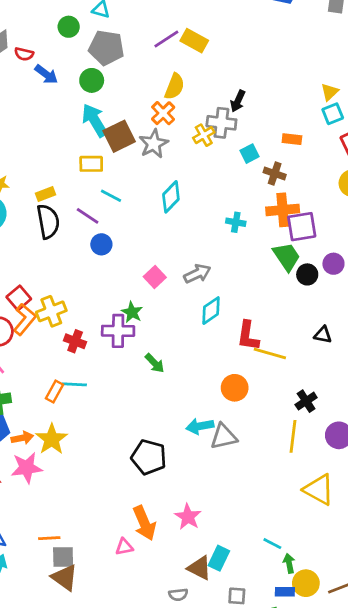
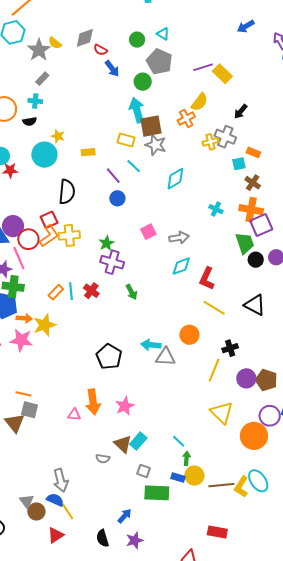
black arrow: (238, 101) -> (241, 111), moved
orange rectangle: (292, 139) -> (253, 152), moved
gray star: (154, 144) -> (156, 145), moved, turned 30
black semicircle: (48, 221) -> (67, 192), moved
purple square: (302, 227) -> (261, 225), turned -30
green star: (132, 312) -> (107, 243), moved
black triangle: (323, 335) -> (255, 305), size x1.6
red L-shape: (248, 336) -> (207, 279), moved
red cross: (75, 341) -> (91, 291), moved
cyan line: (74, 384) -> (71, 291), turned 66
orange circle: (235, 388) -> (189, 335), moved
brown triangle: (65, 578) -> (15, 423), moved

